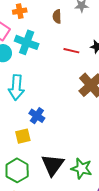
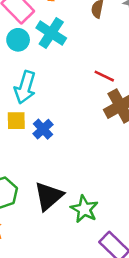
red line: (71, 51) -> (104, 76), moved
yellow square: (23, 136) -> (16, 121), moved

